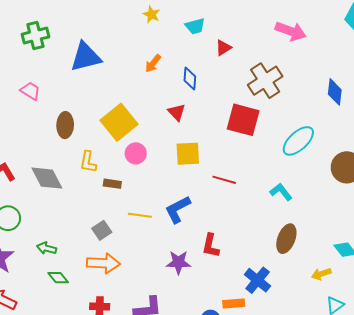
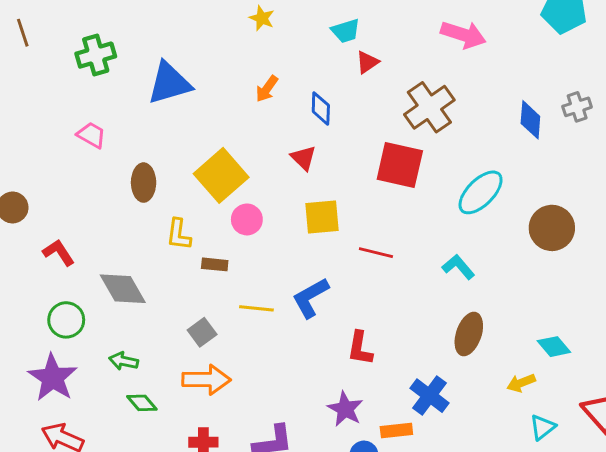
cyan trapezoid: (195, 26) -> (346, 31), moved
gray diamond: (47, 178) -> (123, 289), moved
purple star: (178, 262) -> (345, 409), moved, turned 30

